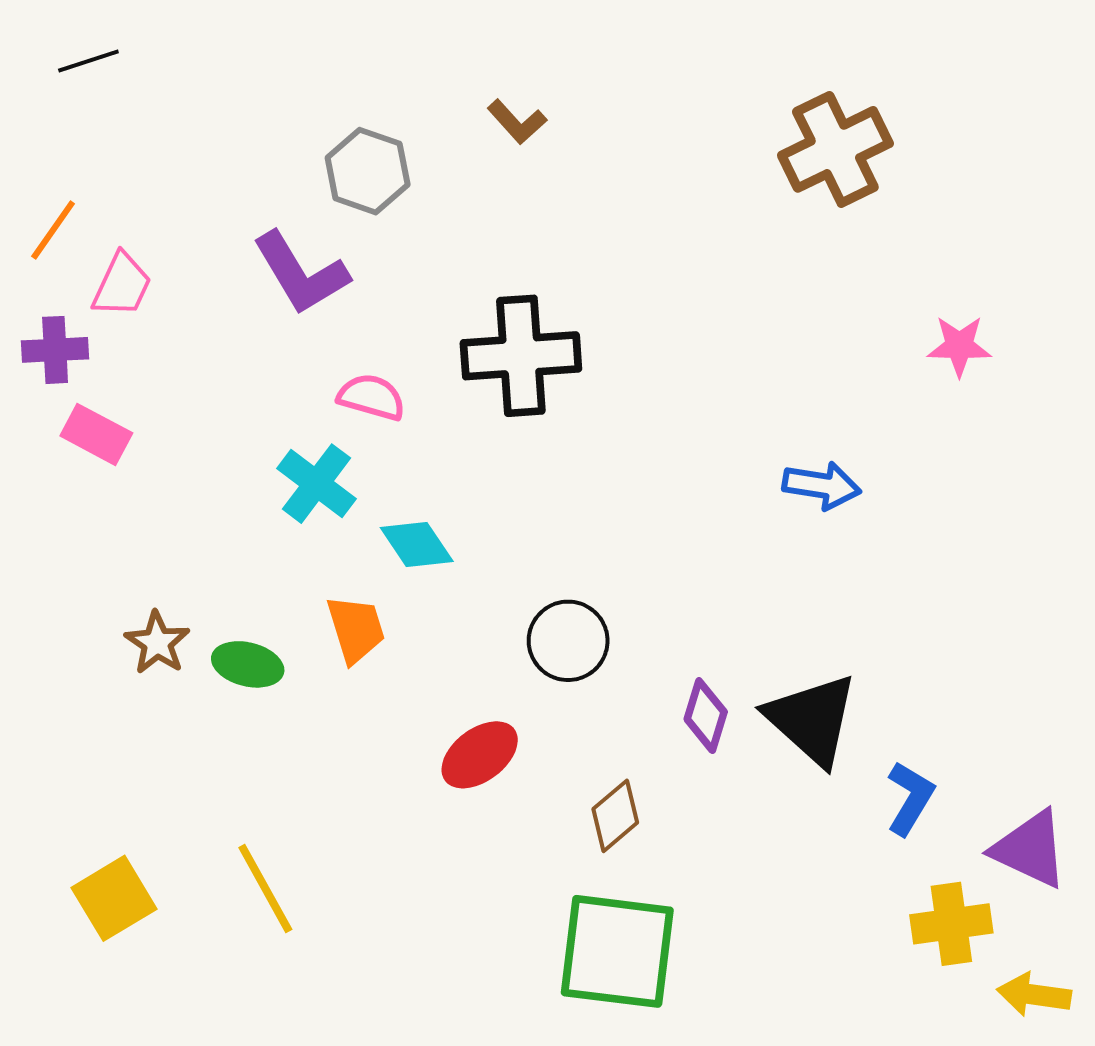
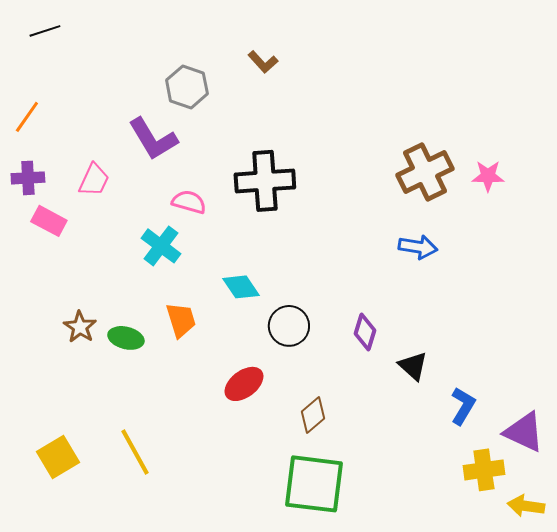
brown cross: (835, 149) -> (425, 172), moved
pink trapezoid: (122, 285) -> (94, 180), moved
cyan diamond: (417, 545) -> (241, 287), moved
purple diamond: (706, 716) -> (365, 332), moved
black triangle: (812, 719) -> (413, 366), size x0.6

